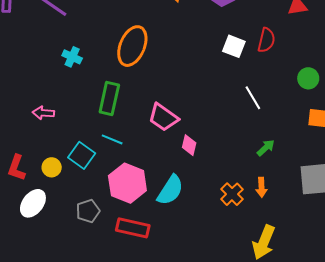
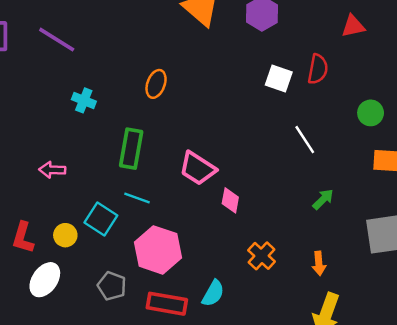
orange ellipse: (132, 46) -> (156, 84), size x0.6
orange arrow: (261, 187) -> (319, 263), moved
cyan semicircle: (170, 190) -> (213, 293), moved, size x0.7
orange cross: (232, 194) -> (262, 256), moved
gray pentagon: (88, 211) -> (112, 286), turned -30

